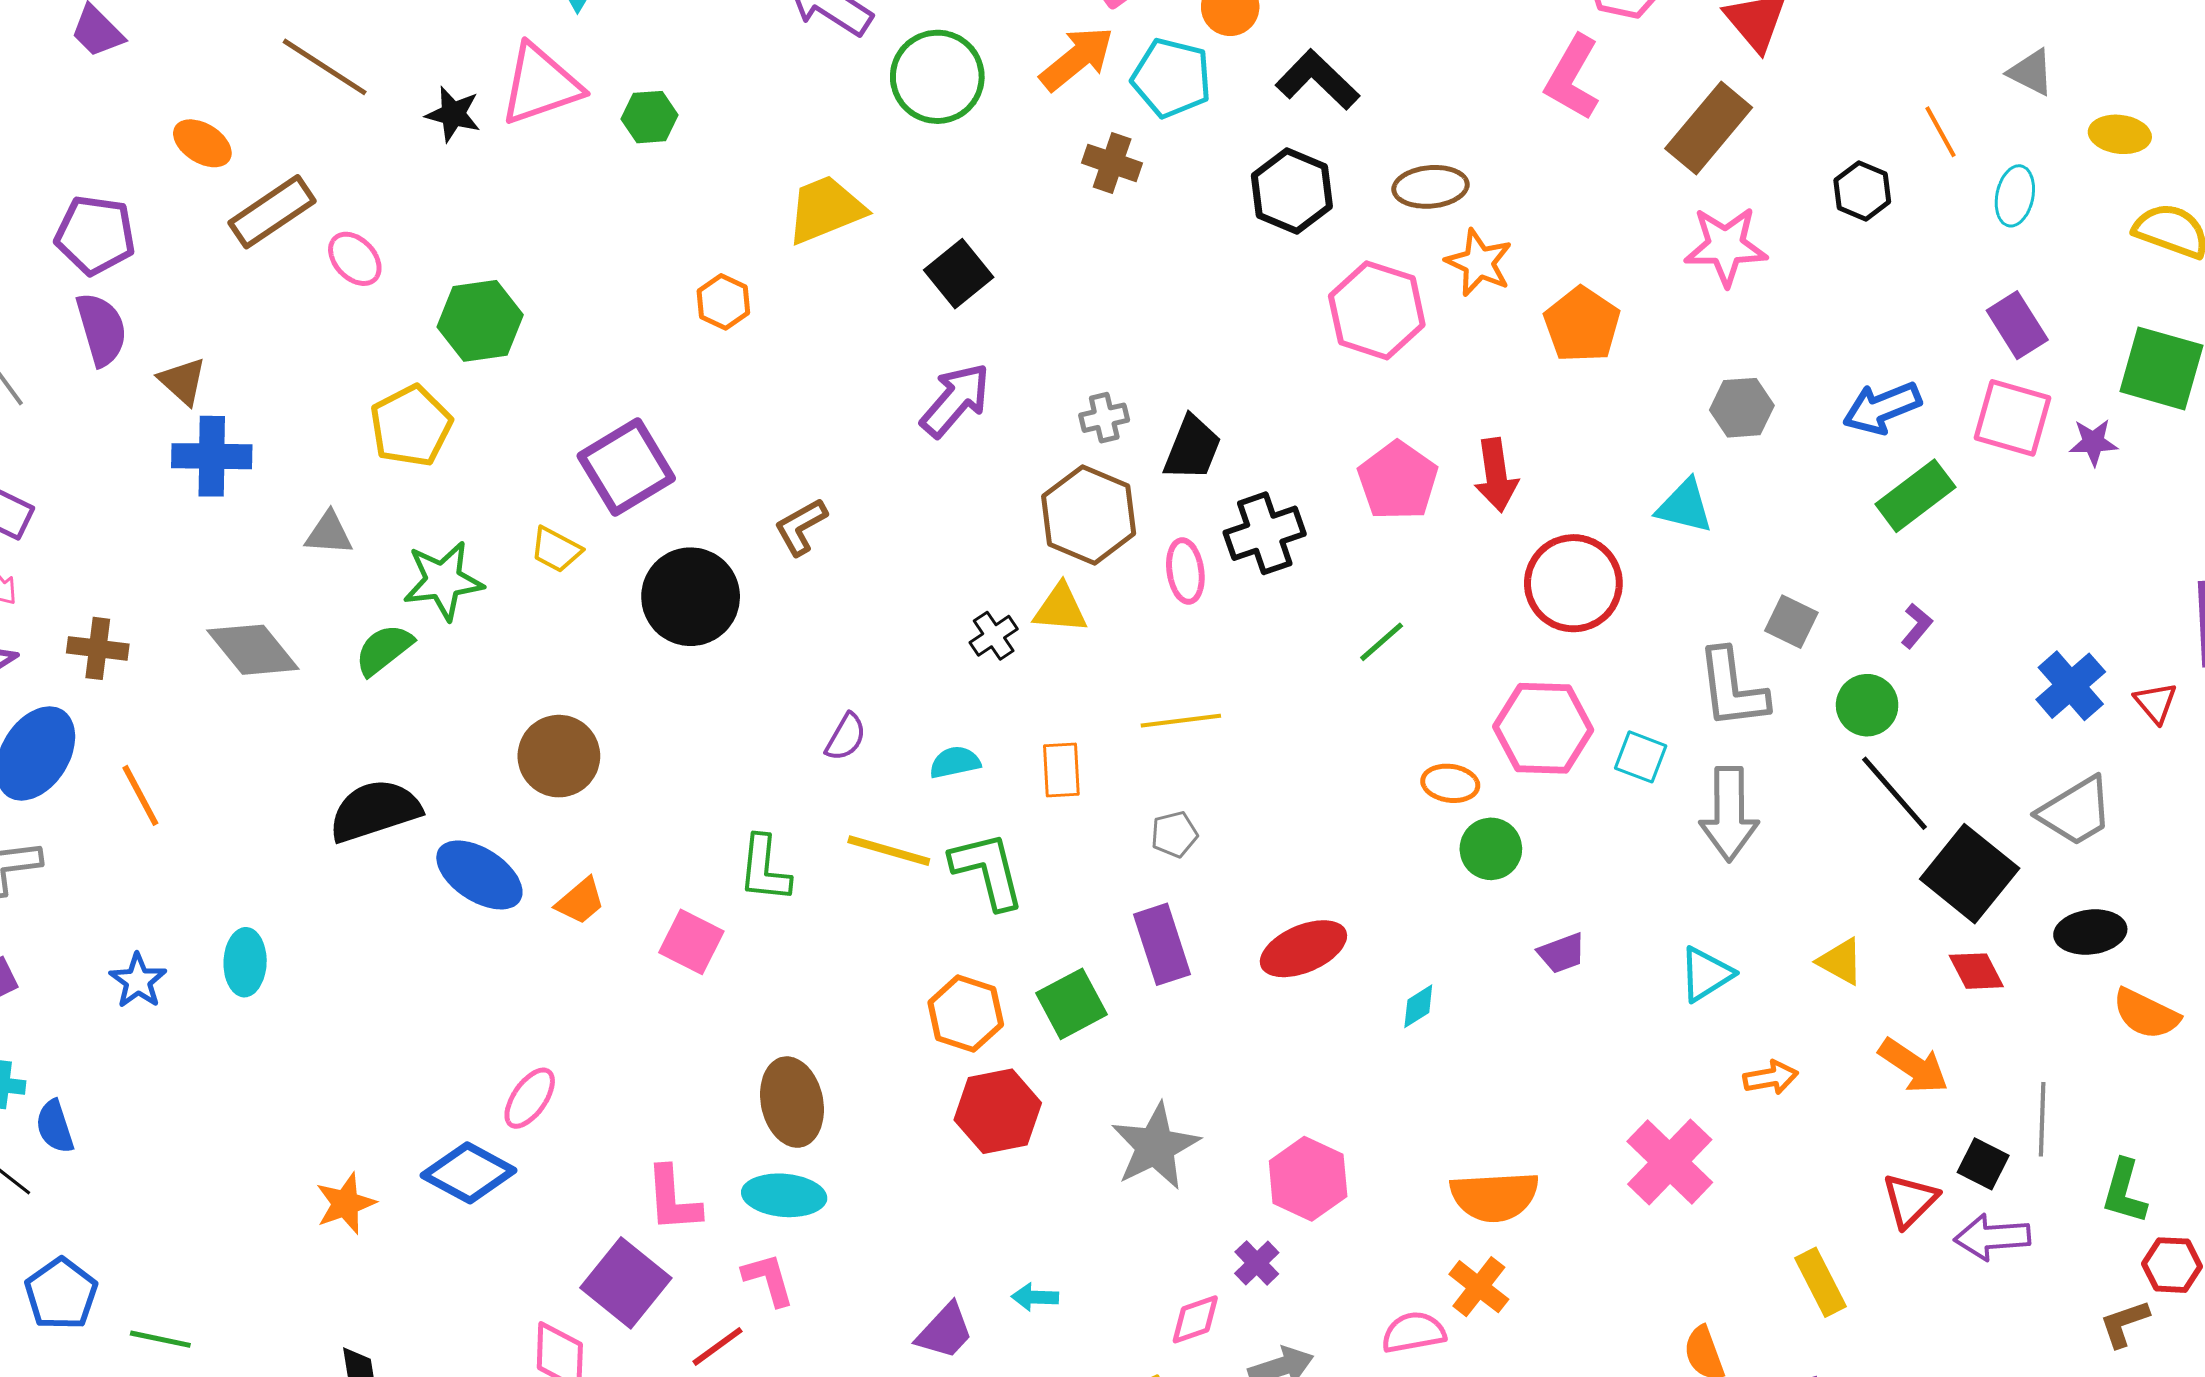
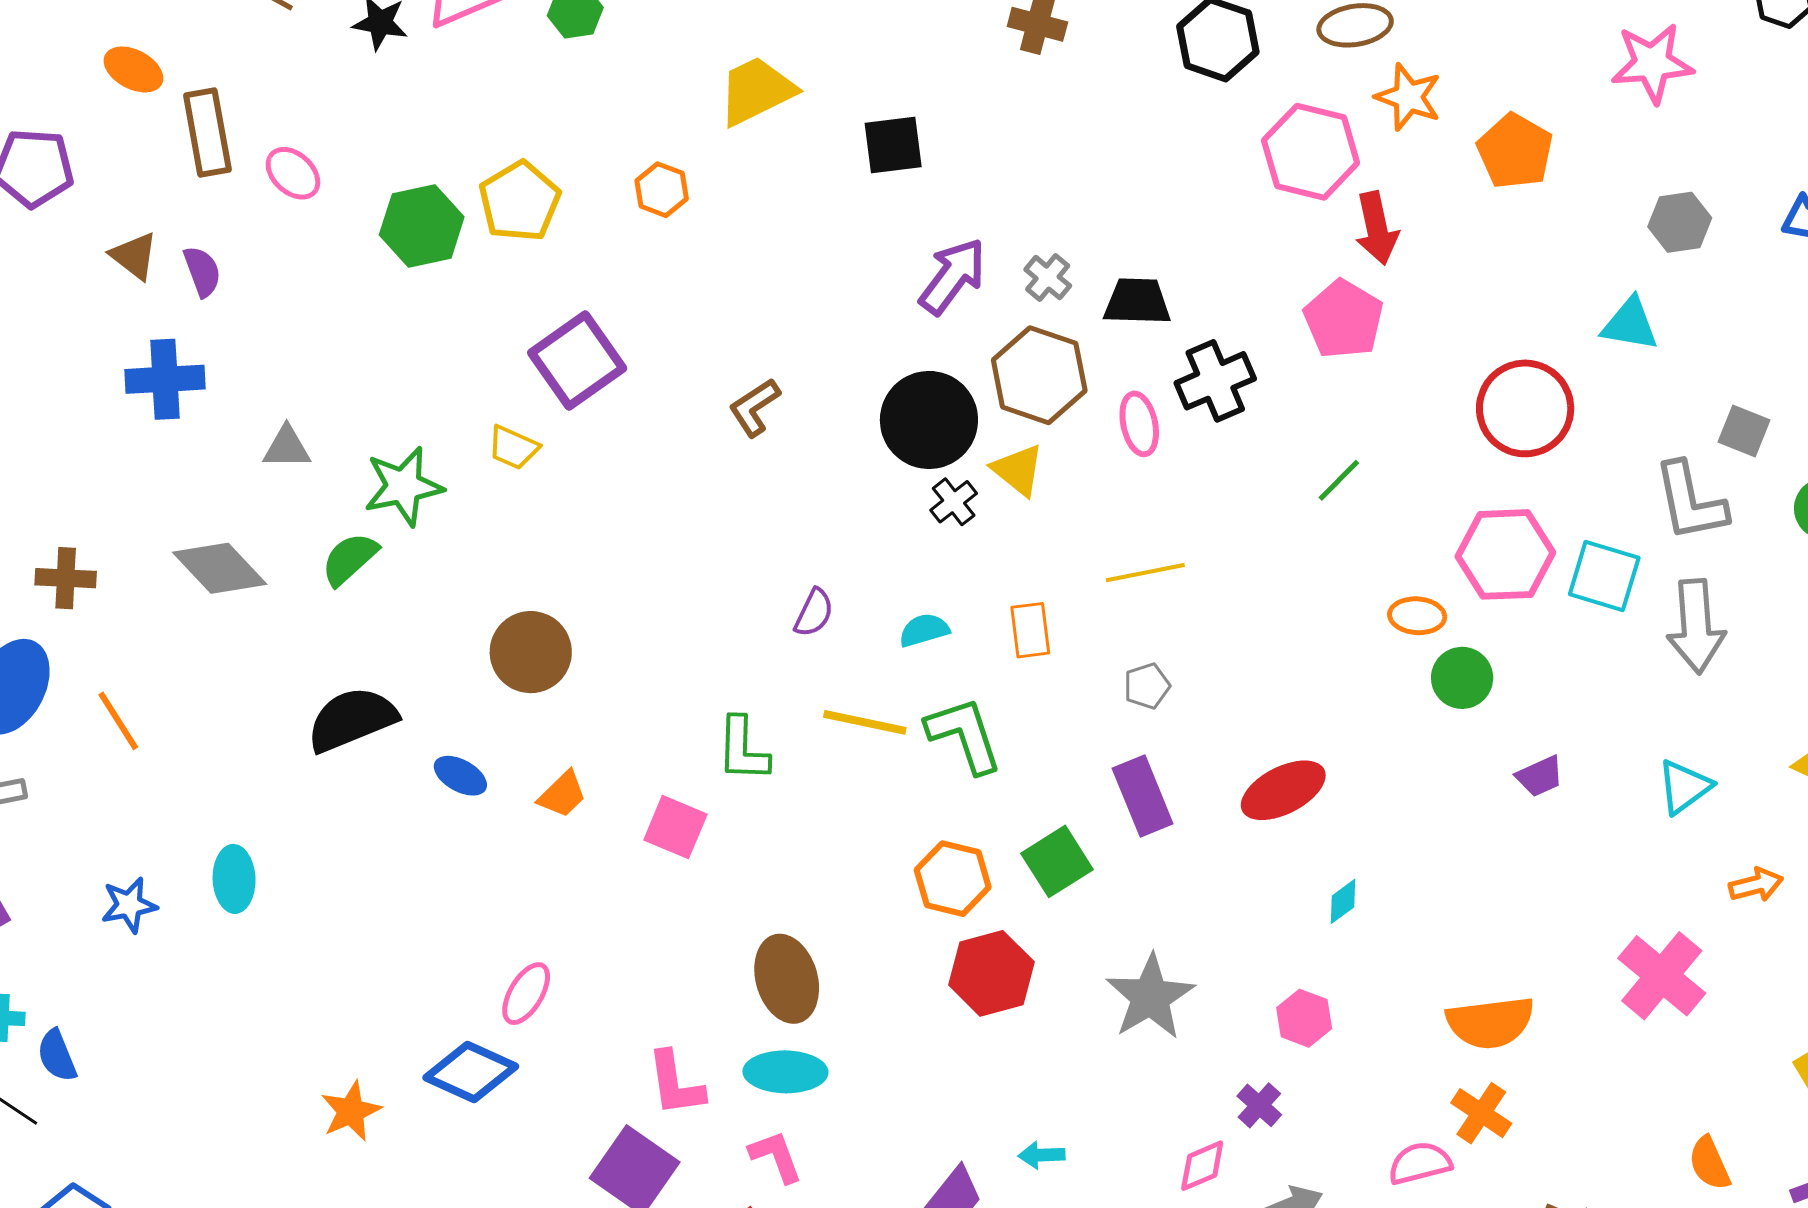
brown rectangle: (272, 212) -> (207, 133), turned -62
black square: (959, 274) -> (893, 145), turned 36
purple semicircle: (101, 329) -> (202, 271), moved, size x0.7
brown triangle: (183, 381) -> (134, 256), moved
purple arrow: (955, 400) -> (953, 276), moved
gray cross: (1104, 418) -> (1048, 278), turned -33
yellow pentagon: (411, 426) -> (520, 201), moved
black trapezoid: (1192, 448) -> (1137, 302), turned -106
red arrow: (1496, 475) -> (1377, 228), moved
black circle: (691, 597) -> (929, 420), moved
yellow triangle: (1060, 608) -> (1018, 470), turned 38
cyan square: (1641, 757) -> (1604, 576), size x1.4
blue ellipse: (479, 875) -> (460, 776), size x0.6
blue star: (138, 981) -> (129, 905), turned 30
cyan diamond: (1418, 1006) -> (1343, 901), moved
pink hexagon: (1308, 1179) -> (1304, 1018), size x0.7

